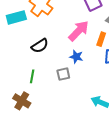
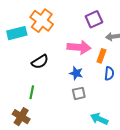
pink arrow: (79, 31) -> (79, 47), turned 50
gray square: (63, 74) -> (79, 93), moved

